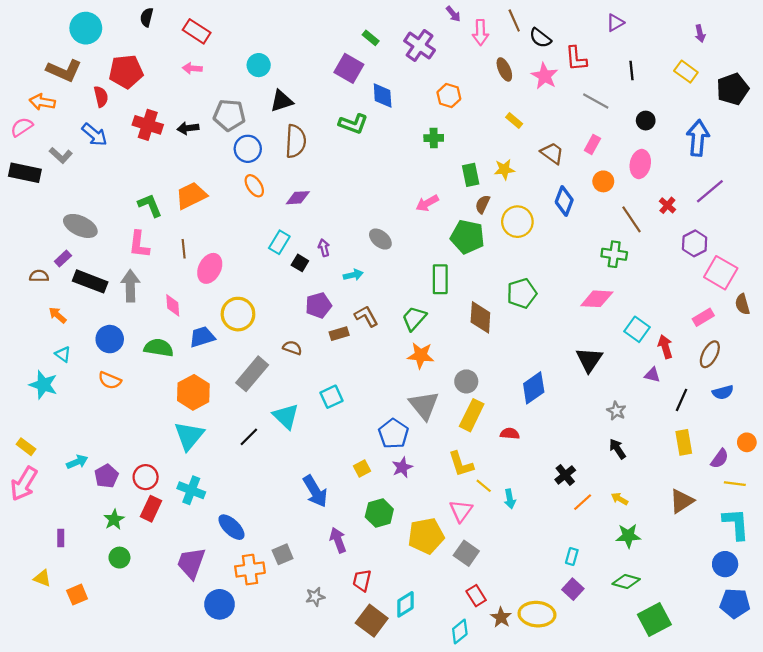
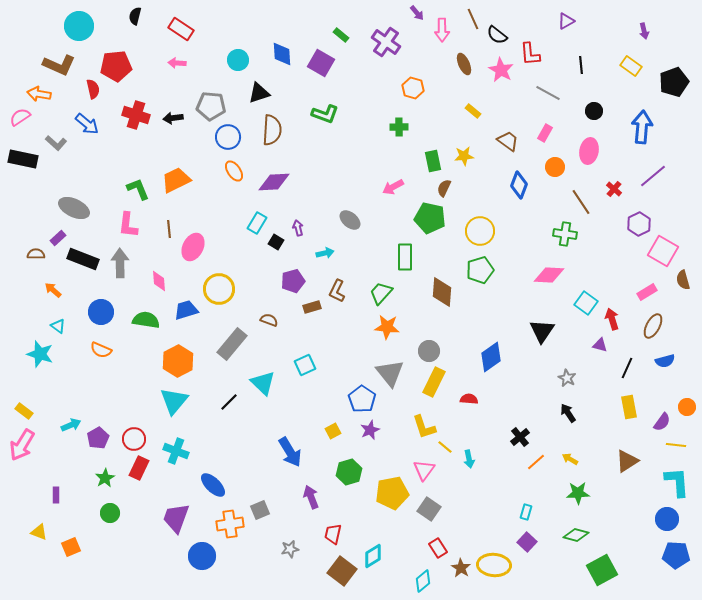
blue diamond: (383, 96) -> (282, 54), moved
purple diamond: (298, 198) -> (274, 182), size x1.4
yellow circle: (517, 222) -> (480, 231), moved
brown L-shape: (366, 316) -> (337, 291), turned -125

